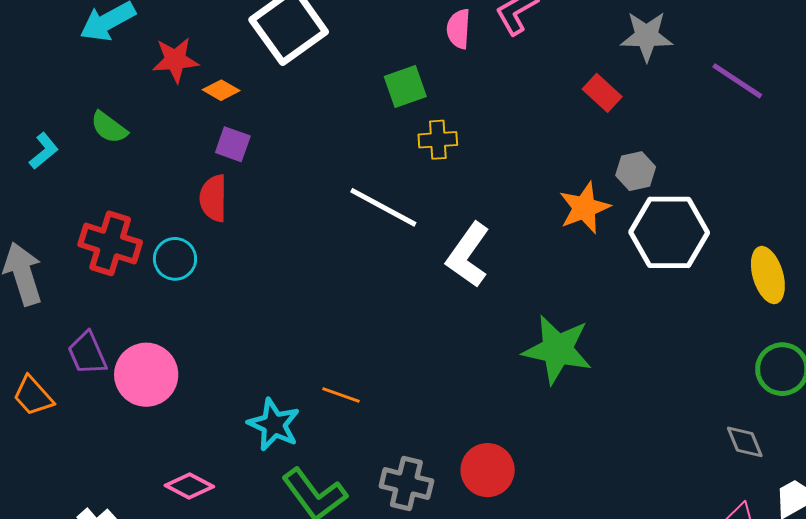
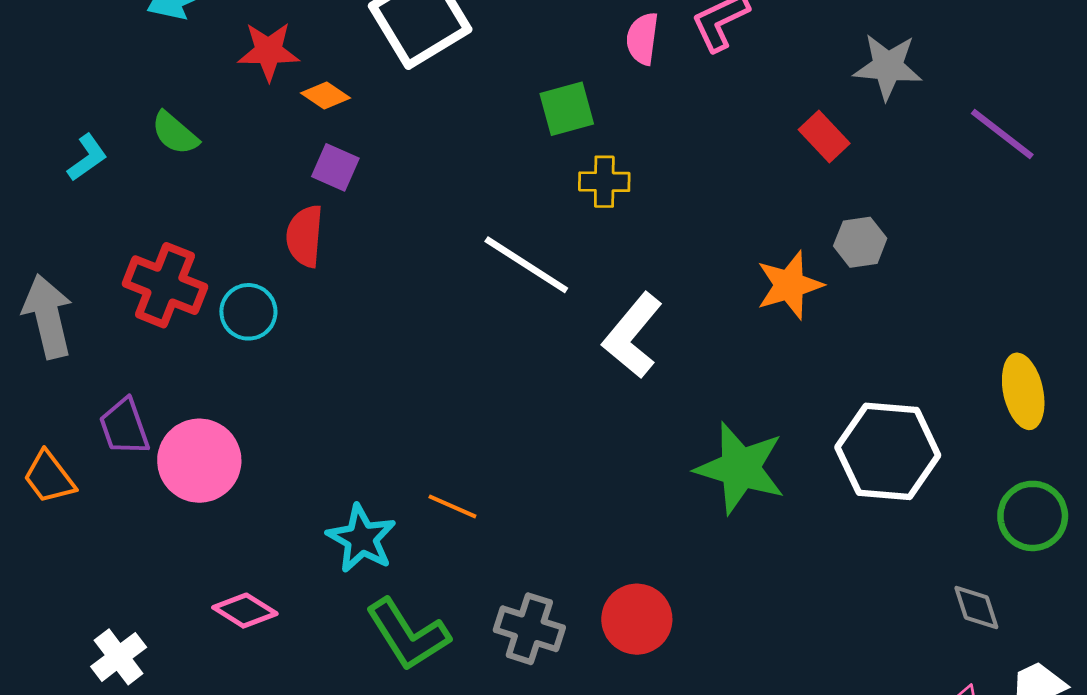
white hexagon: (669, 232) -> (888, 451), moved

